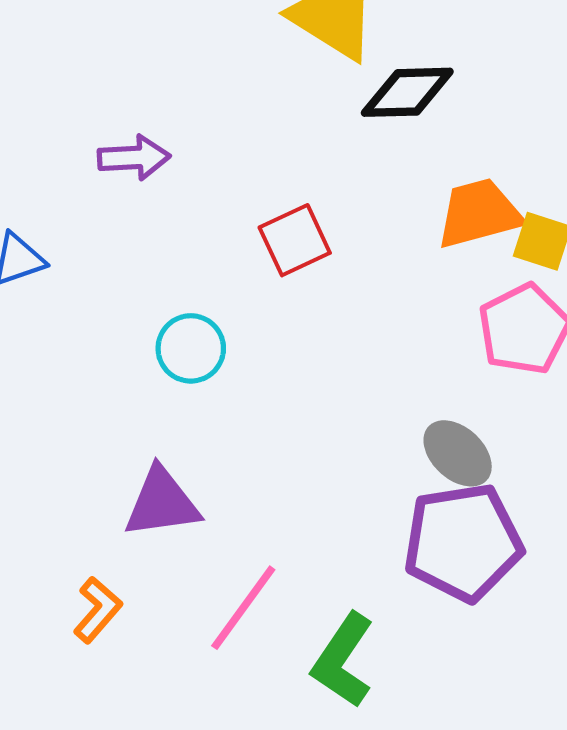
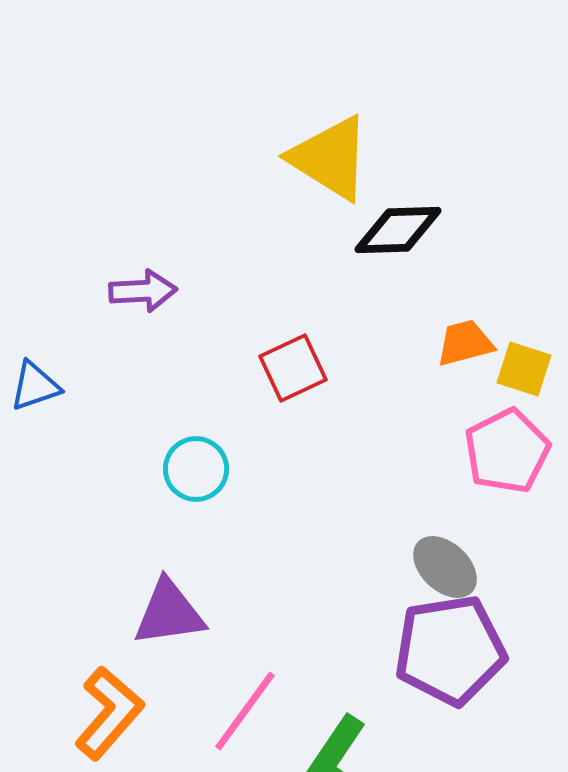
orange trapezoid: (479, 213) -> (465, 343), size x0.7
orange L-shape: (98, 610) -> (109, 713), size x1.5

